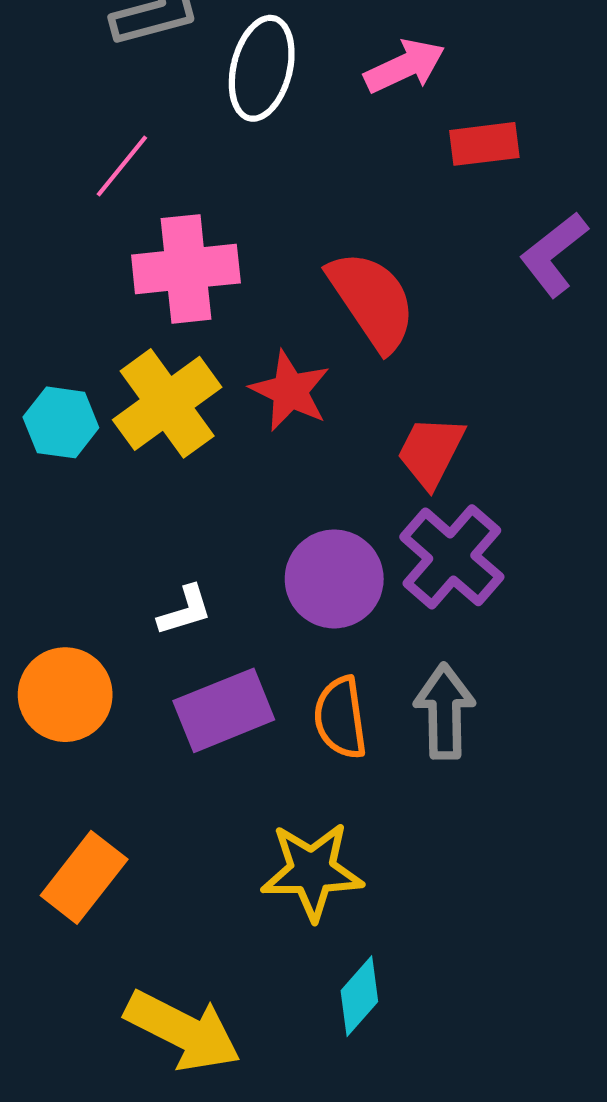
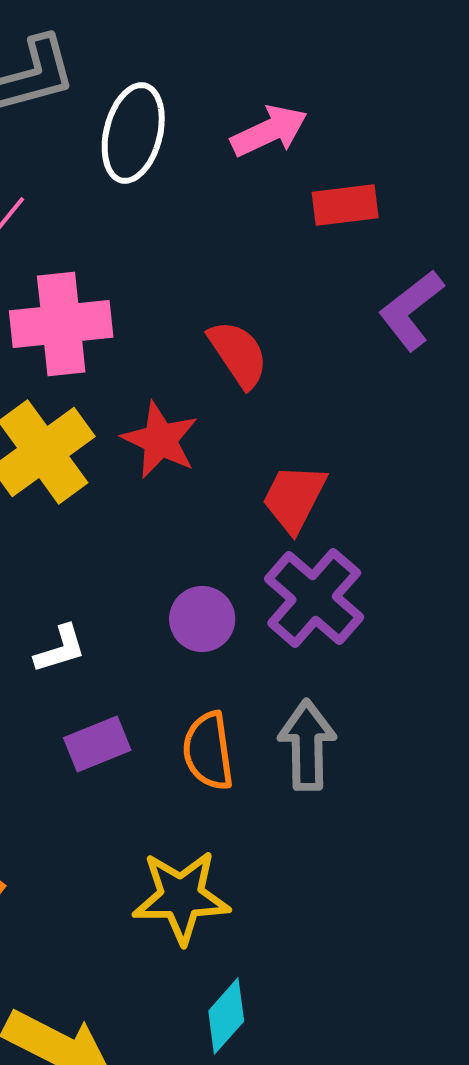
red semicircle: (372, 300) -> (238, 354), size x0.7
purple circle: (334, 579) -> (202, 619), size x0.7
purple rectangle: (224, 710) -> (97, 744), size x0.7

